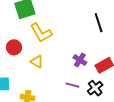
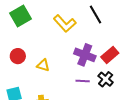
yellow L-shape: (41, 33) -> (65, 24), moved
purple cross: (80, 60) -> (85, 55), size x1.5

